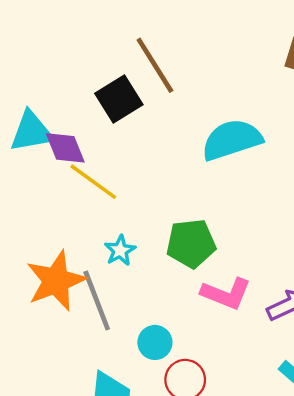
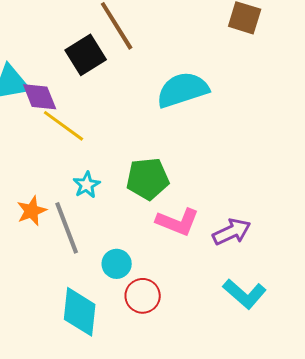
orange star: (56, 281) -> (32, 211), size x0.6

